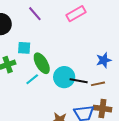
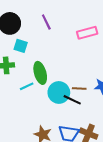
cyan square: (24, 48) -> (21, 46), moved
brown line: (98, 84) -> (79, 89), moved

